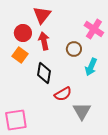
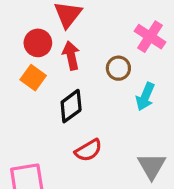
black diamond: (44, 73) -> (71, 106), turned 45
red semicircle: (63, 94) -> (88, 150), moved
gray triangle: (82, 111) -> (152, 166), moved

